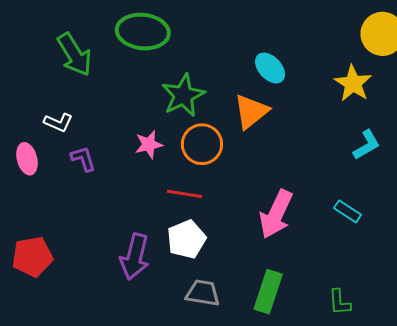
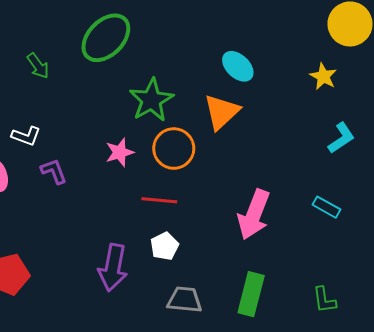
green ellipse: (143, 32) -> (106, 38), turned -48
green arrow: (74, 55) -> (38, 66), size x0.6
yellow star: (353, 83) -> (323, 76), size x0.7
white pentagon: (186, 239) -> (164, 246), size x0.7

